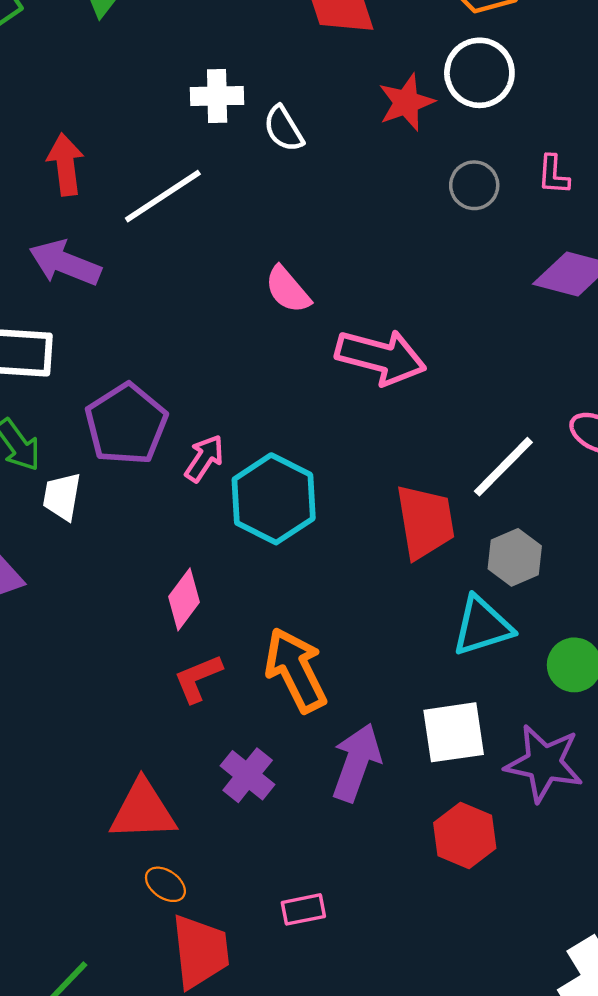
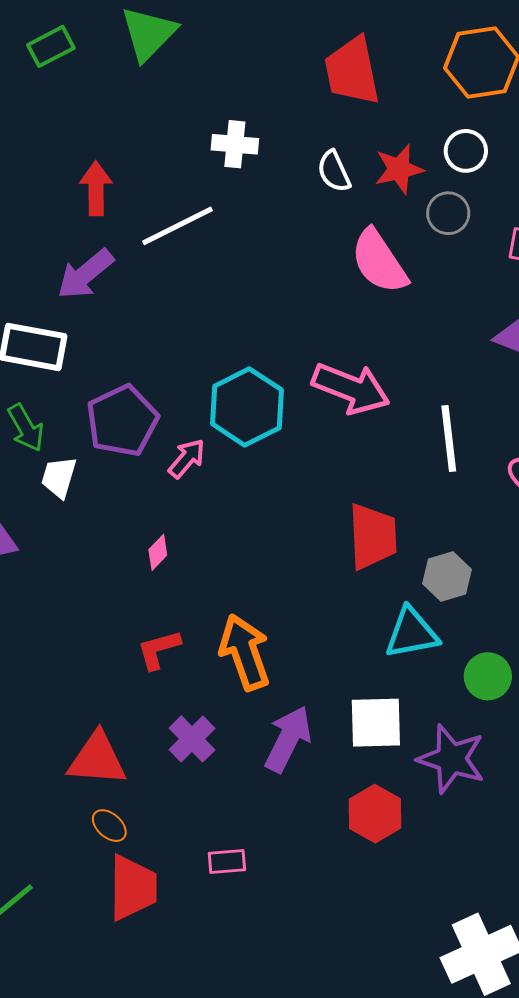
white circle: (479, 73) -> (466, 151), size x0.7
white semicircle: (284, 129) -> (334, 171), moved
gray circle: (474, 185) -> (448, 213), moved
purple arrow: (65, 263) -> (85, 274), turned -68
pink semicircle: (288, 290) -> (379, 261), moved, size x1.5
white line: (503, 467) -> (449, 438), moved, turned -58
cyan hexagon: (274, 499) -> (247, 407), moved
pink diamond: (184, 599) -> (158, 552), moved, size x0.7

